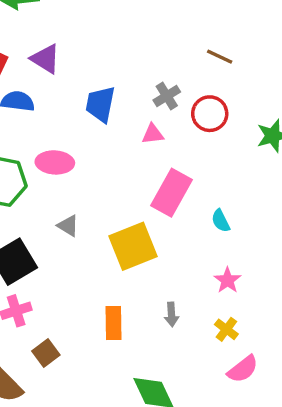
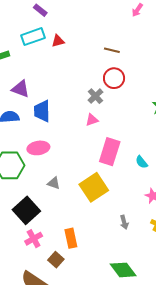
brown line: (220, 57) -> (112, 50), moved
blue trapezoid: (100, 104) -> (42, 111), moved
red circle: (210, 114) -> (114, 78), moved
orange rectangle: (113, 323) -> (71, 238), moved

